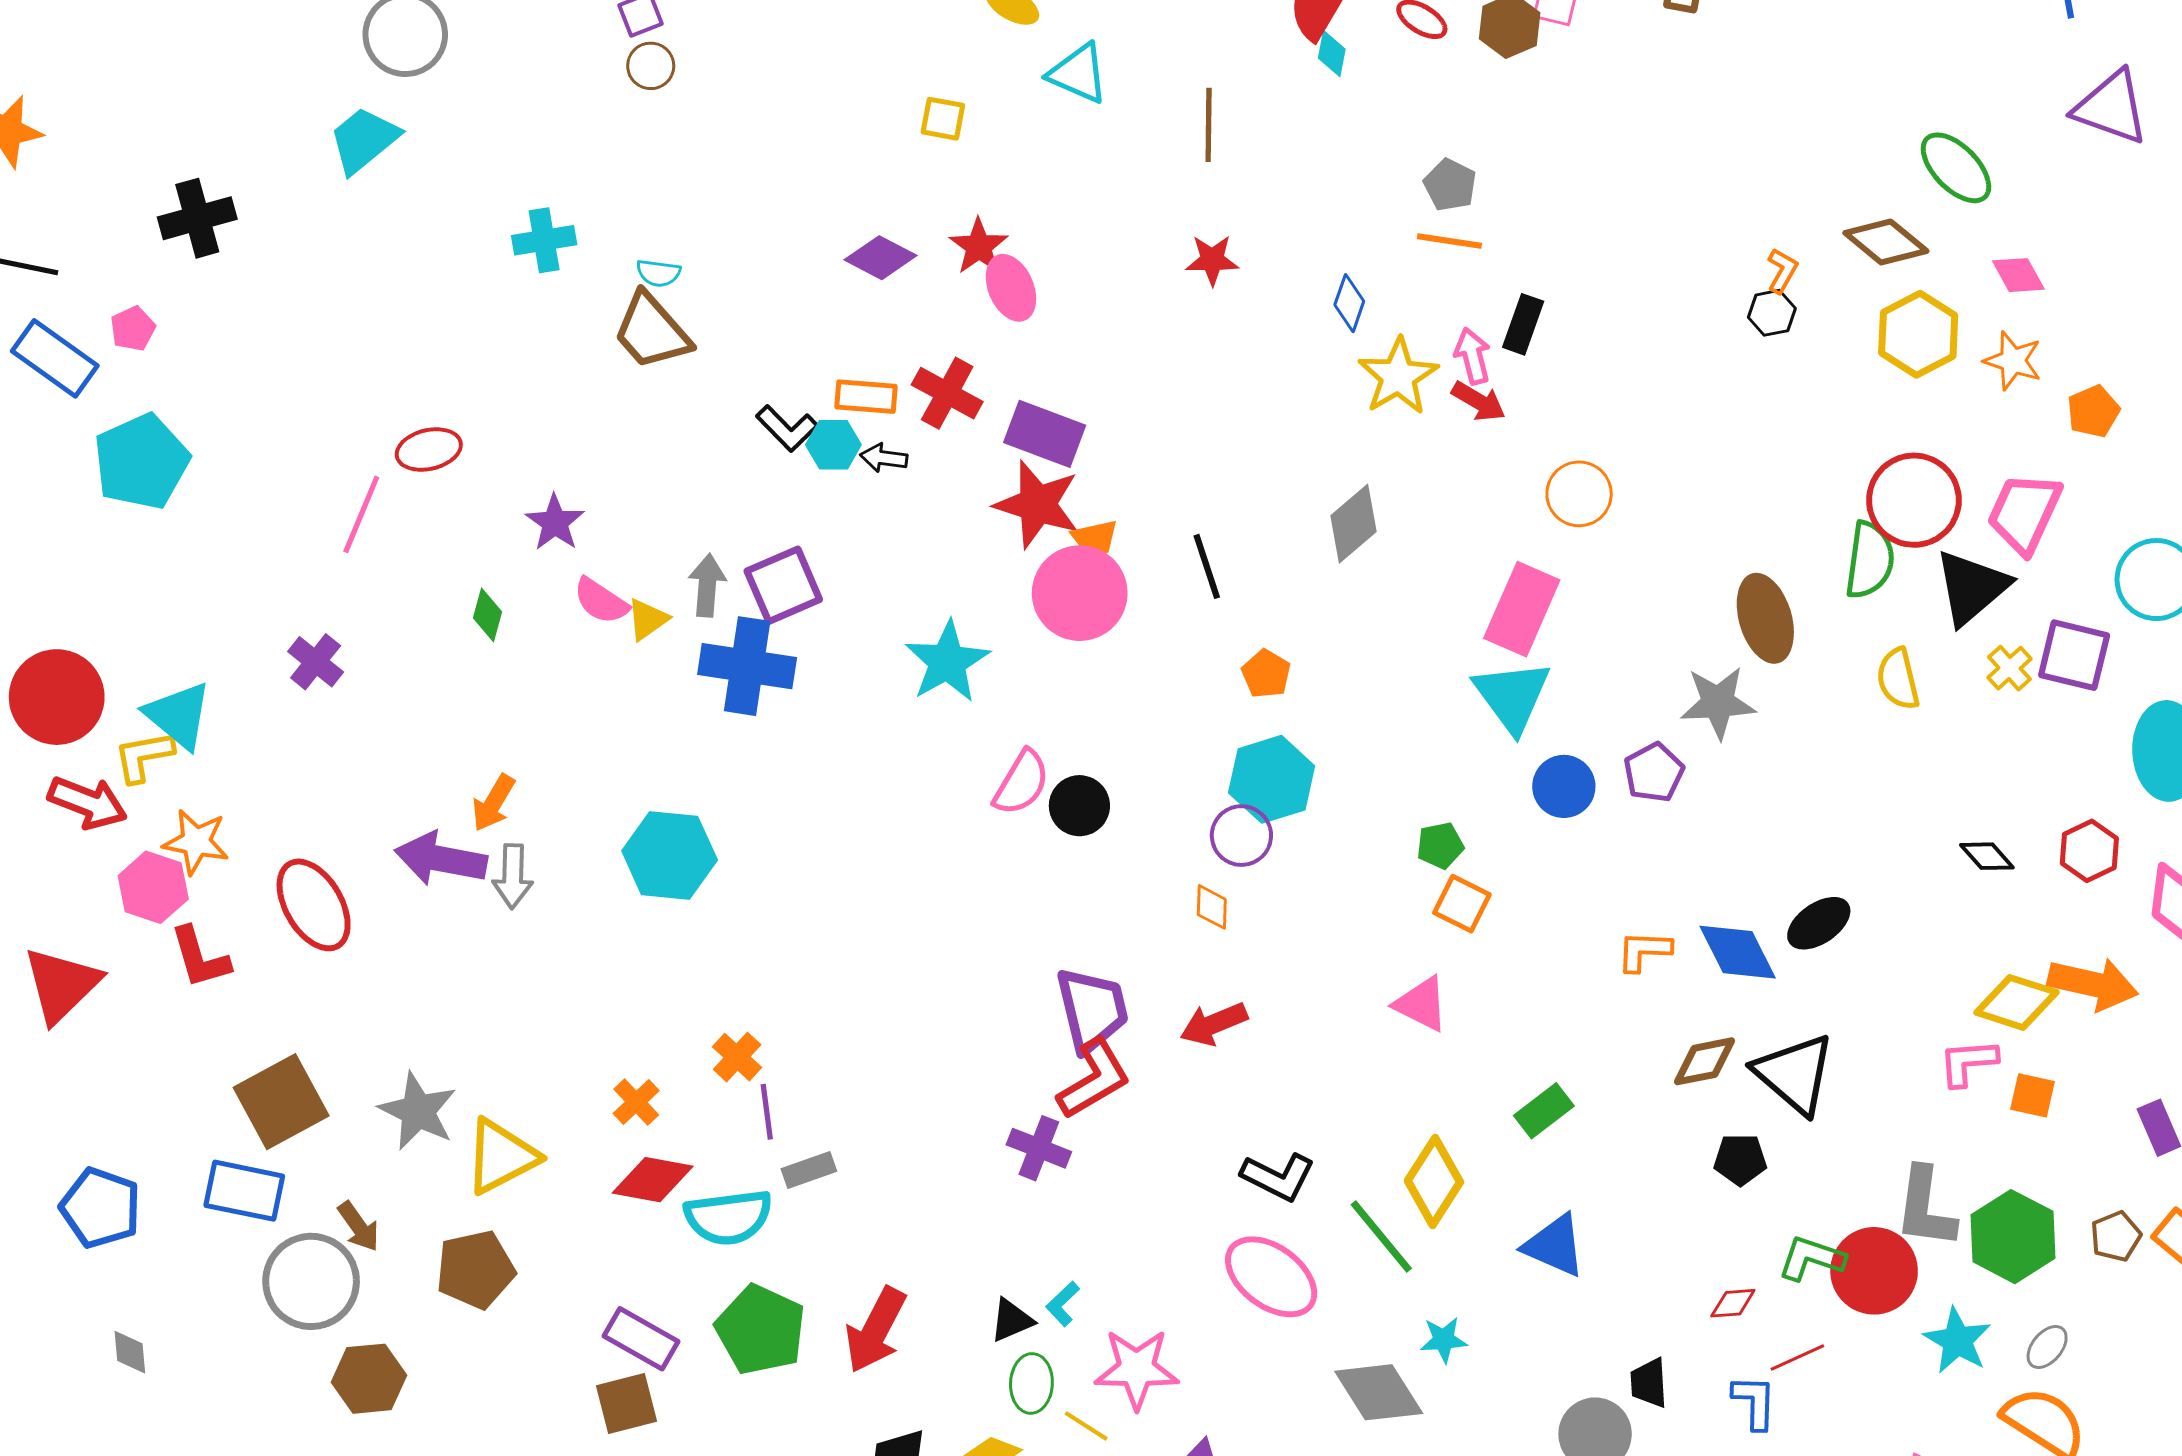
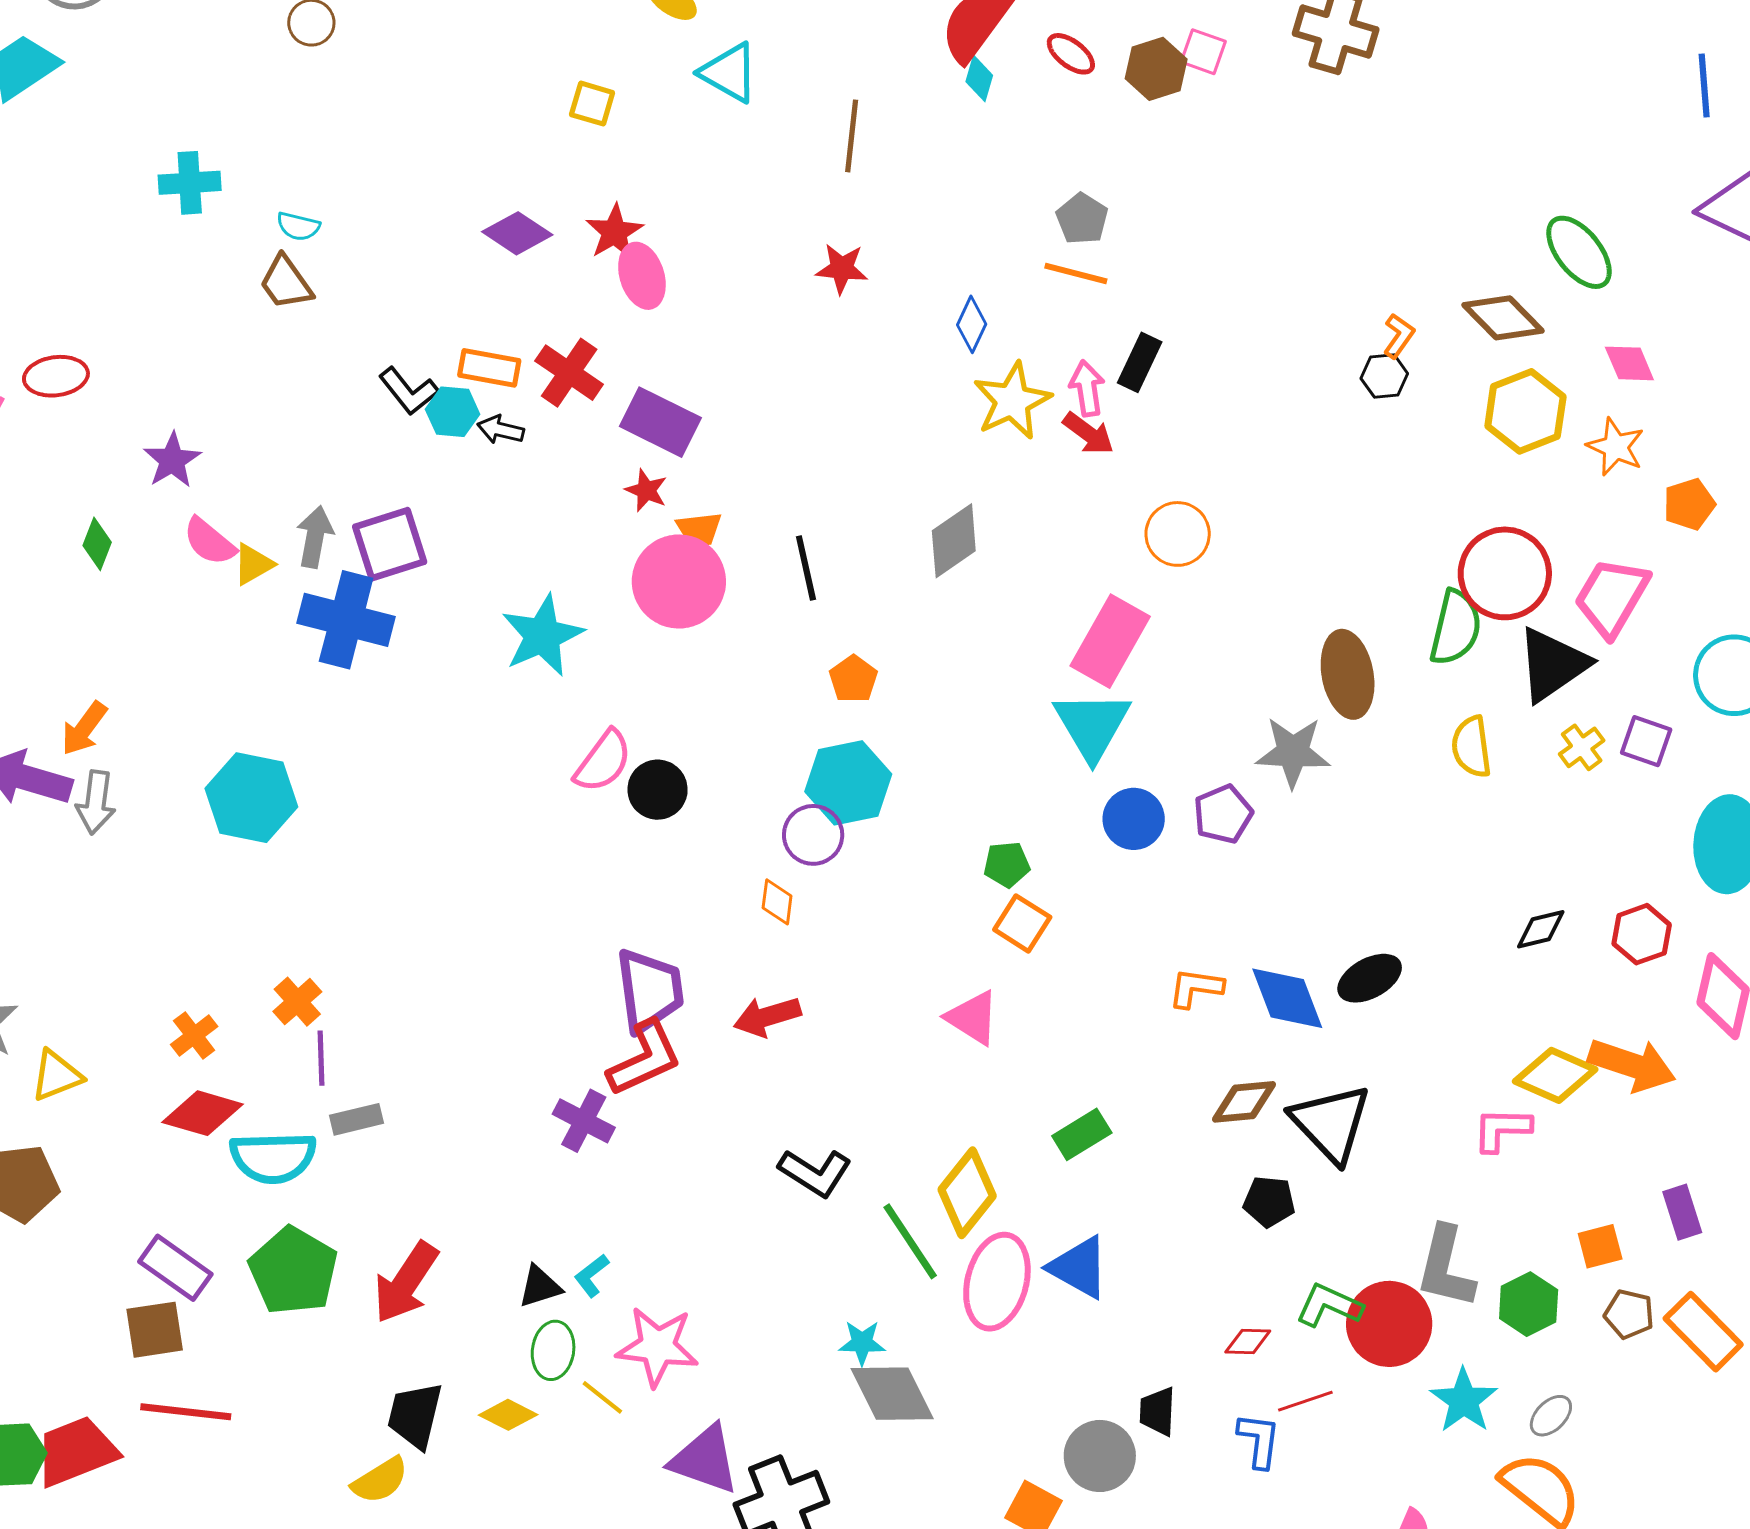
brown trapezoid: (652, 331) -> (286, 283), size x0.7
red star: (1037, 504) -> (646, 490), size x0.5
purple square: (2074, 655) -> (1646, 741), size x0.7
black diamond: (1987, 856) -> (1541, 929), turned -68
orange square: (2032, 1095) -> (1600, 1246), moved, turned -33
yellow triangle: (501, 1156) -> (56, 1075), size x0.7
brown pentagon: (2116, 1236) -> (1629, 1314), turned 30
green hexagon: (2013, 1237) -> (1529, 1304), size x0.7
pink ellipse: (1271, 1277) -> (997, 1282), moved, turned 62
cyan star: (1444, 1340) -> (862, 1343), moved

